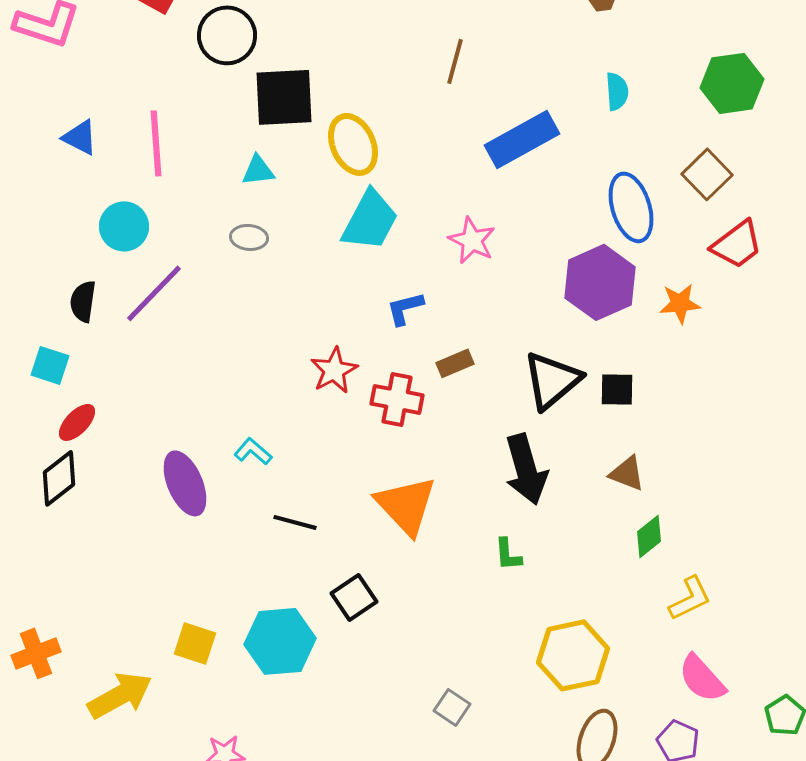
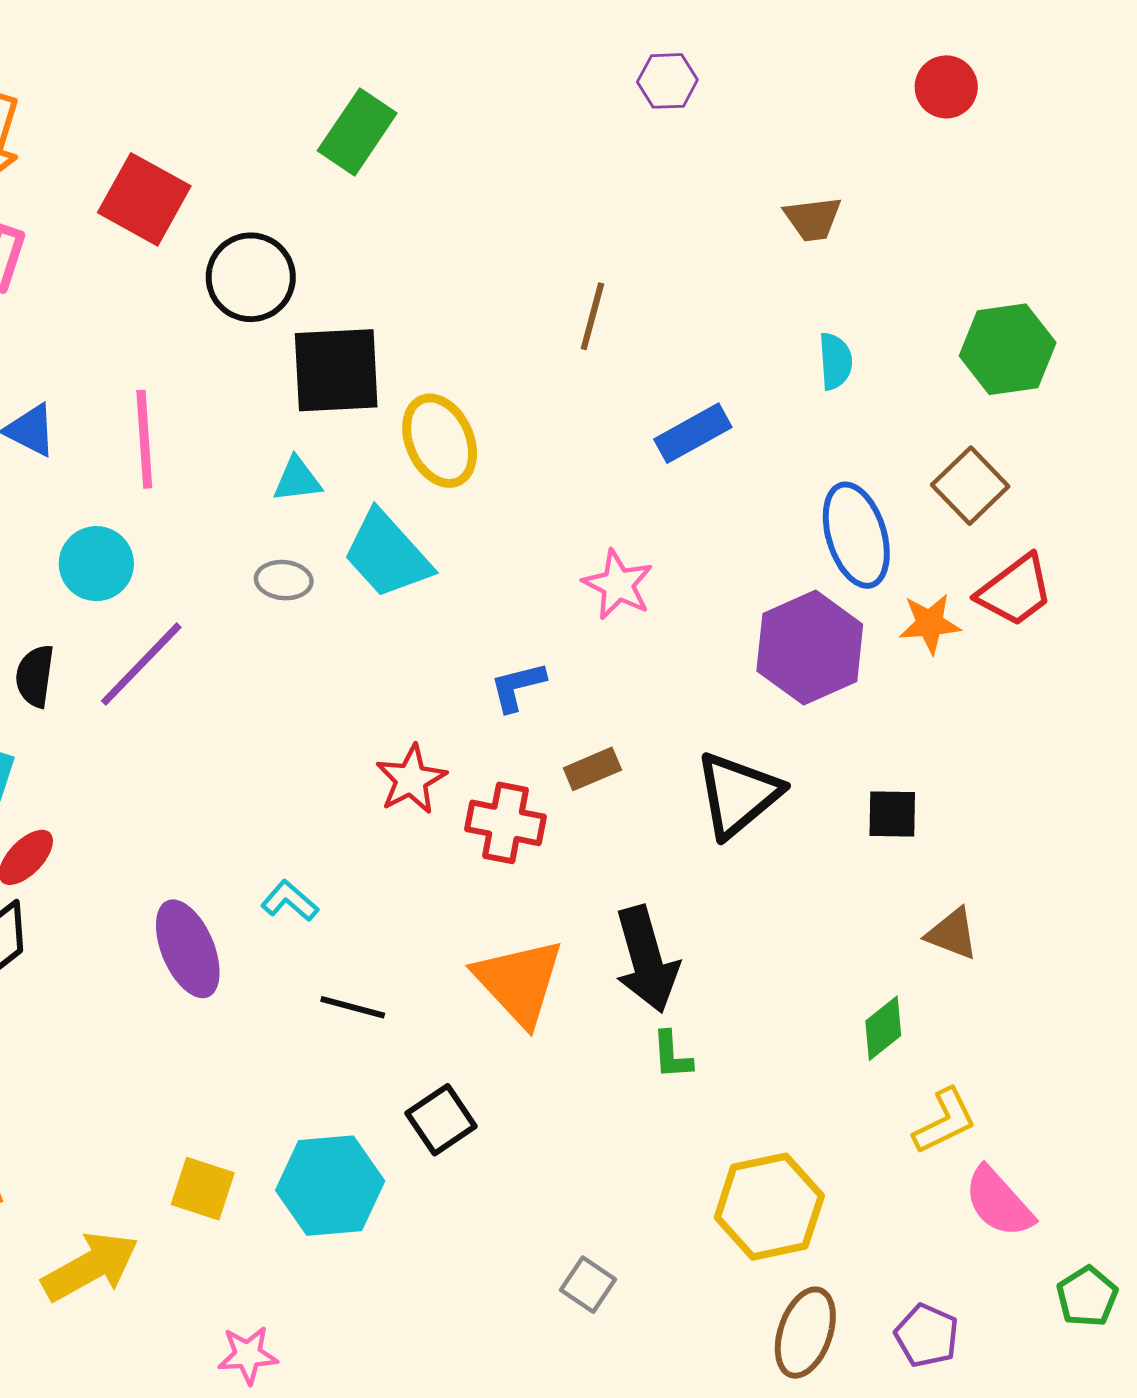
blue rectangle: (522, 139) -> (693, 433), size x0.7
cyan trapezoid: (370, 220) -> (387, 555), moved, turned 110
orange star: (680, 303) -> (930, 624), moved
black square: (617, 389) -> (892, 814), moved
black arrow: (526, 469) -> (646, 959), moved
brown triangle: (627, 473) -> (952, 934), moved
pink semicircle: (702, 678) -> (999, 1202), moved

